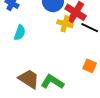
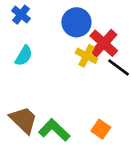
orange square: (90, 66) -> (101, 129), moved

